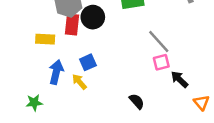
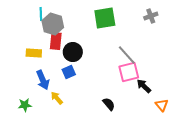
black circle: (93, 17) -> (73, 52), moved
pink square: (161, 62) -> (129, 72), size x1.5
blue arrow: (56, 72) -> (43, 80), turned 144
yellow arrow: (79, 82) -> (57, 98), moved

